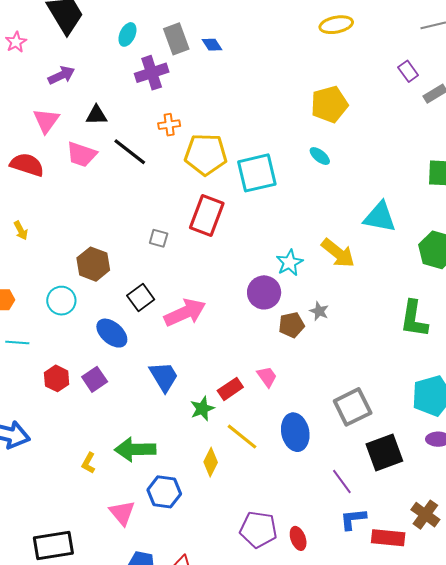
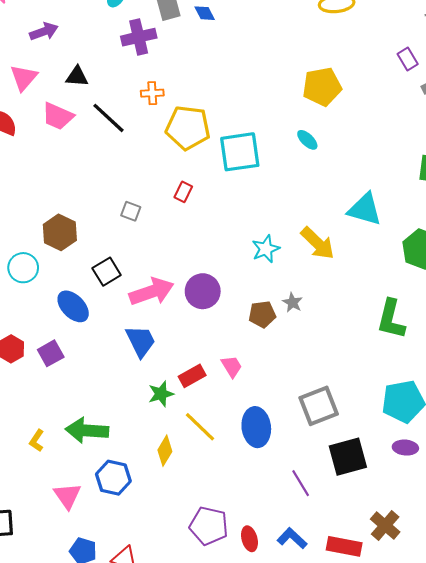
red rectangle: (207, 216) -> (183, 192), size x0.5
purple circle: (264, 292) -> (203, 291), moved
blue trapezoid: (164, 377) -> (141, 341), moved
blue L-shape: (353, 519) -> (292, 538), moved, turned 44

